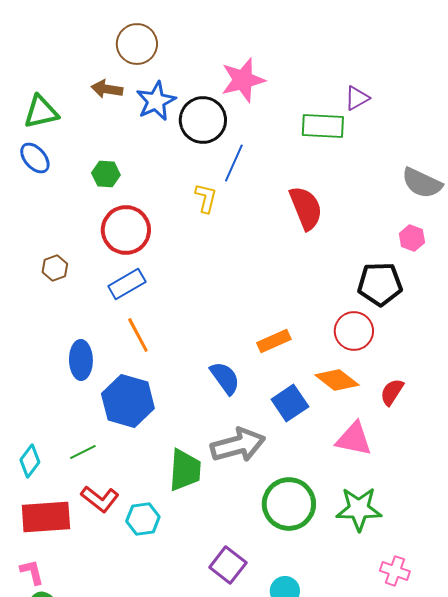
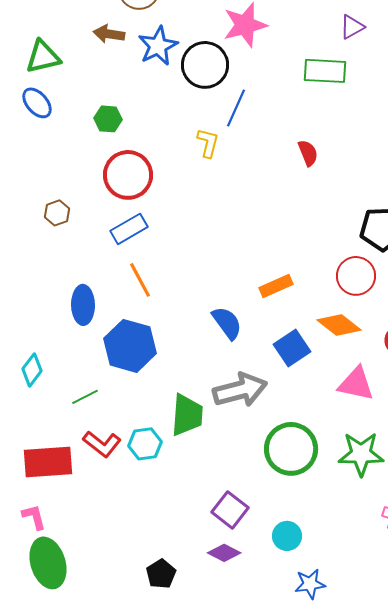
purple triangle: (357, 98) -> (352, 27), moved
red semicircle: (306, 208) -> (308, 153), size x0.6
cyan diamond: (30, 461) -> (32, 370), moved
cyan hexagon: (143, 519) -> (145, 444), moved

